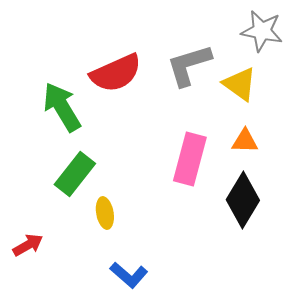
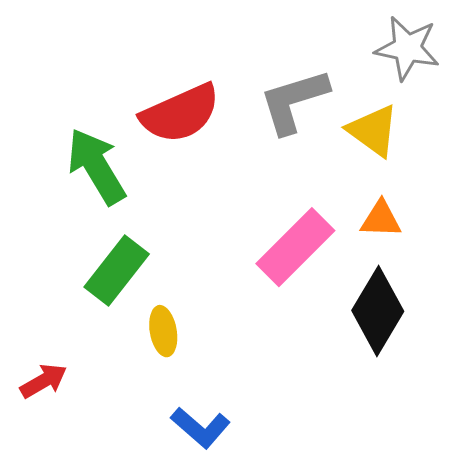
pink rectangle: (190, 159) -> (295, 247), turned 30

